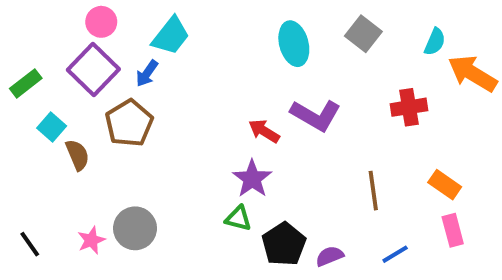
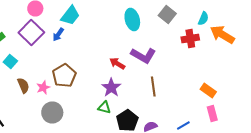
red cross: (409, 107) -> (190, 38), moved
brown pentagon: (129, 123) -> (64, 76), moved
brown semicircle: (77, 155) -> (23, 86), moved
brown line: (373, 191) -> (153, 86), moved
pink star: (91, 240) -> (43, 88), moved

